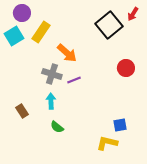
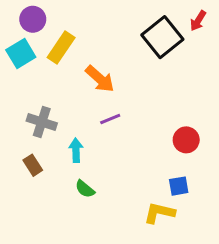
red circle: (126, 68) -> (186, 140), moved
gray cross: (52, 74) -> (42, 122), moved

